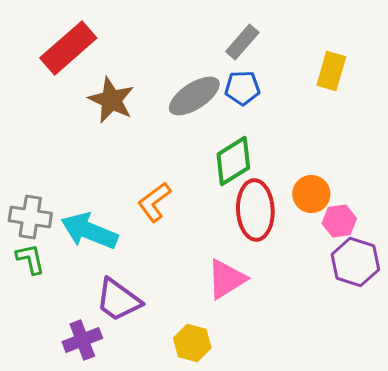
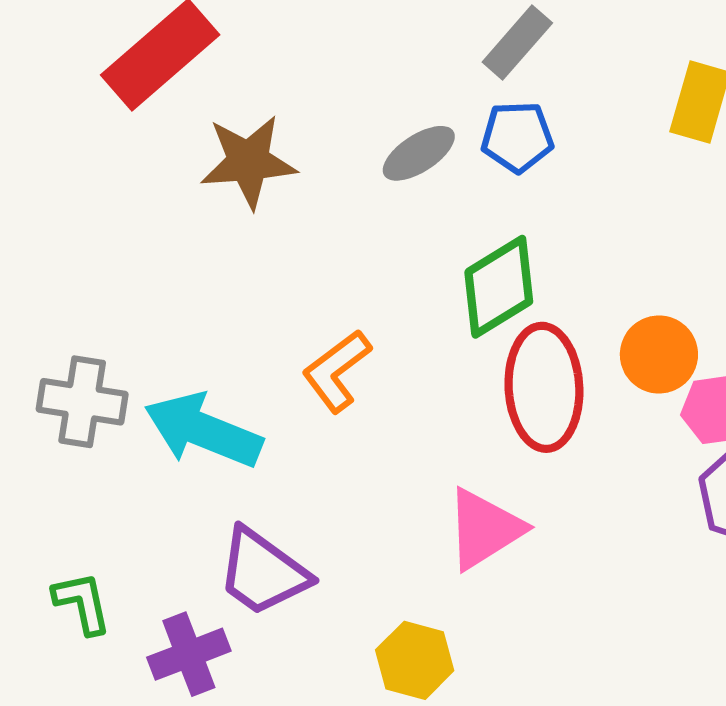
gray ellipse: (194, 96) -> (419, 153), size x0.7
brown star: (111, 100) -> (248, 162), turned -30
green L-shape: (30, 259) -> (82, 603), moved

